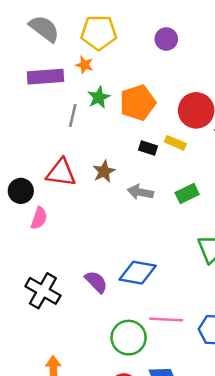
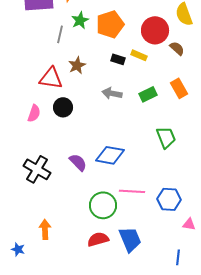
brown star: (104, 171) -> (77, 65), moved
black circle: (21, 191) -> (63, 107), moved

